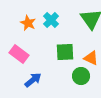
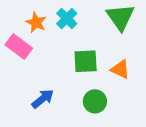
pink rectangle: (19, 54) -> (19, 47), moved
green circle: (81, 76) -> (95, 101), moved

